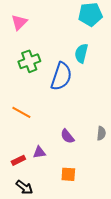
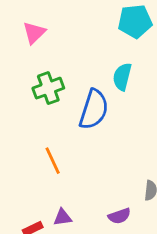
orange line: (21, 112) -> (53, 161), moved, turned 36
purple semicircle: (67, 136) -> (119, 216), moved, turned -70

